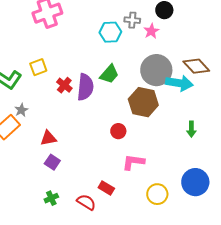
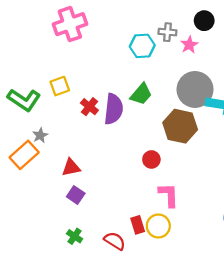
pink L-shape: (133, 162) -> (169, 195), turned 80
red rectangle: (106, 188) -> (138, 225), turned 42
yellow circle: (157, 194) -> (158, 226), moved
green cross: (51, 198) -> (75, 236), turned -32

